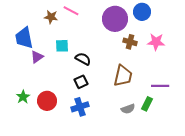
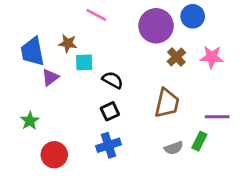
brown star: (51, 17) -> (68, 43), moved
brown cross: (130, 42) -> (176, 57), turned 32
green star: (23, 97) -> (30, 121), moved
red circle: (47, 101) -> (54, 155), moved

